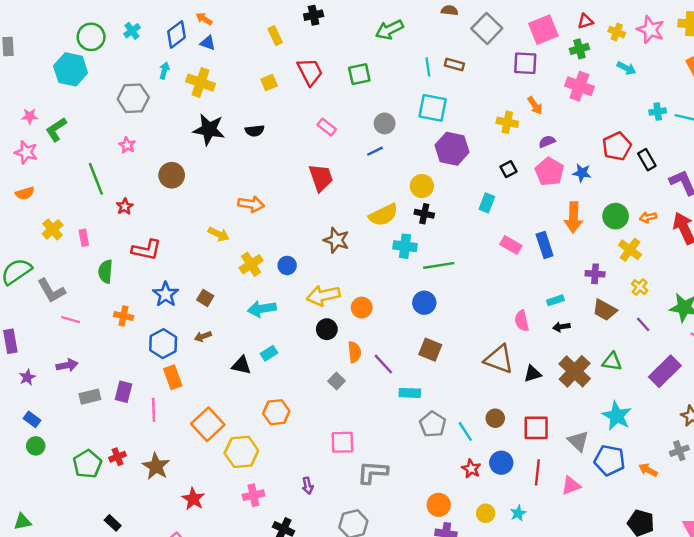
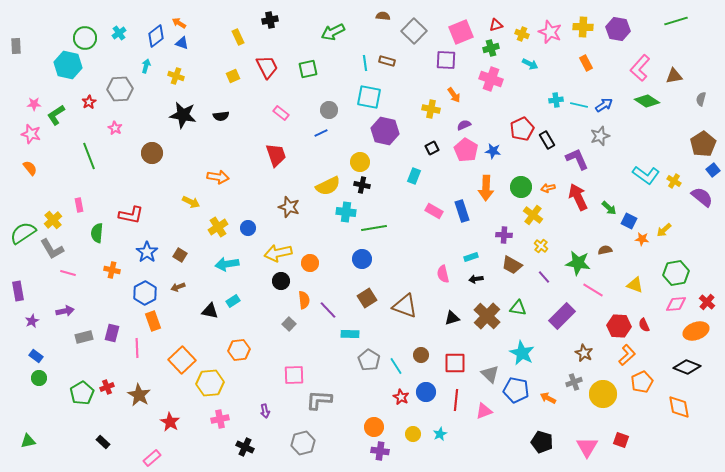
yellow cross: (201, 83) -> (176, 76), size x0.7
orange semicircle: (25, 193) -> (30, 168), turned -112
red star: (125, 206) -> (89, 102), moved
yellow cross: (53, 229) -> (53, 220), moved
brown square: (430, 350) -> (367, 298), turned 36
brown triangle: (499, 359) -> (405, 306), moved

